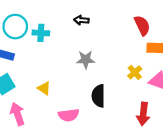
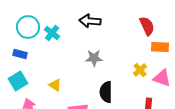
black arrow: (81, 20) -> (90, 21), size x1.5
cyan cross: (41, 33) -> (52, 33), turned 35

